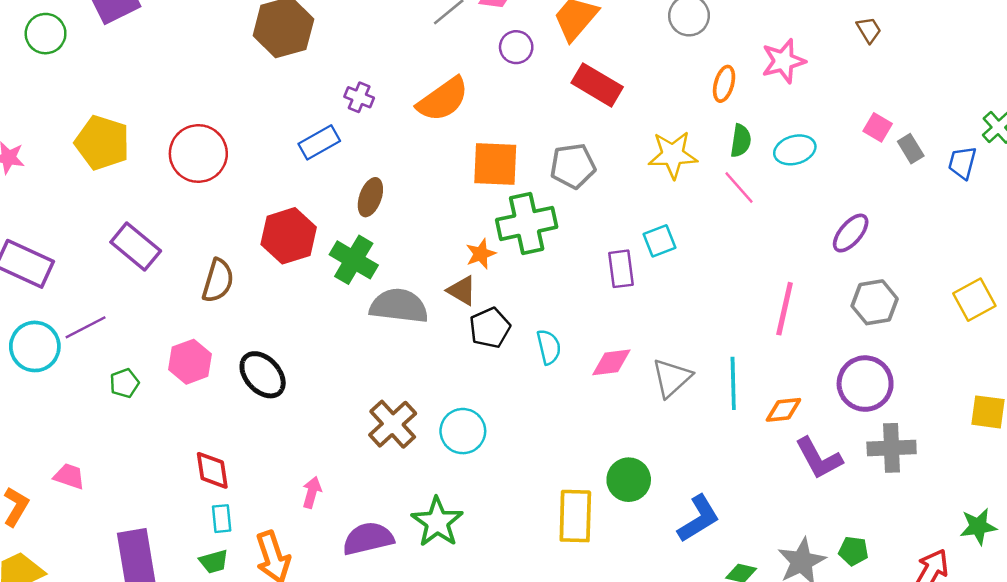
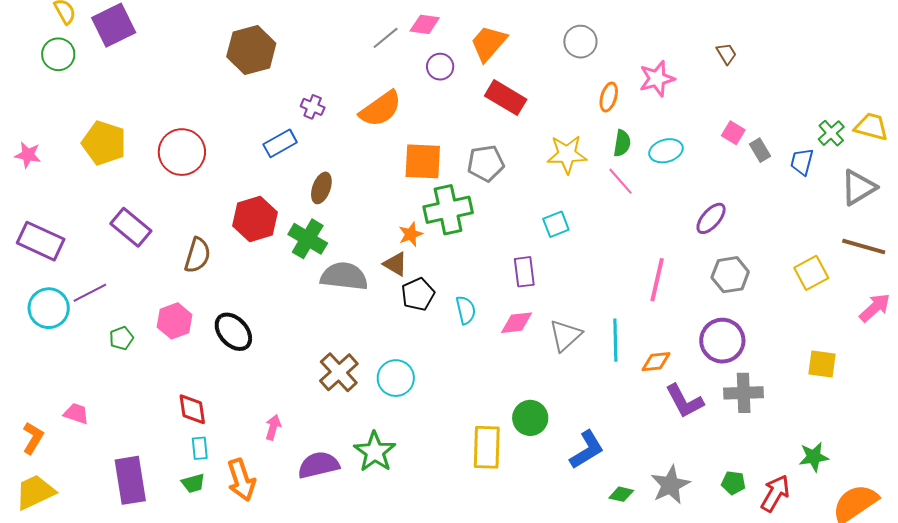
purple rectangle: (621, 269) -> (524, 272), moved
green pentagon: (853, 551) -> (733, 483), moved

